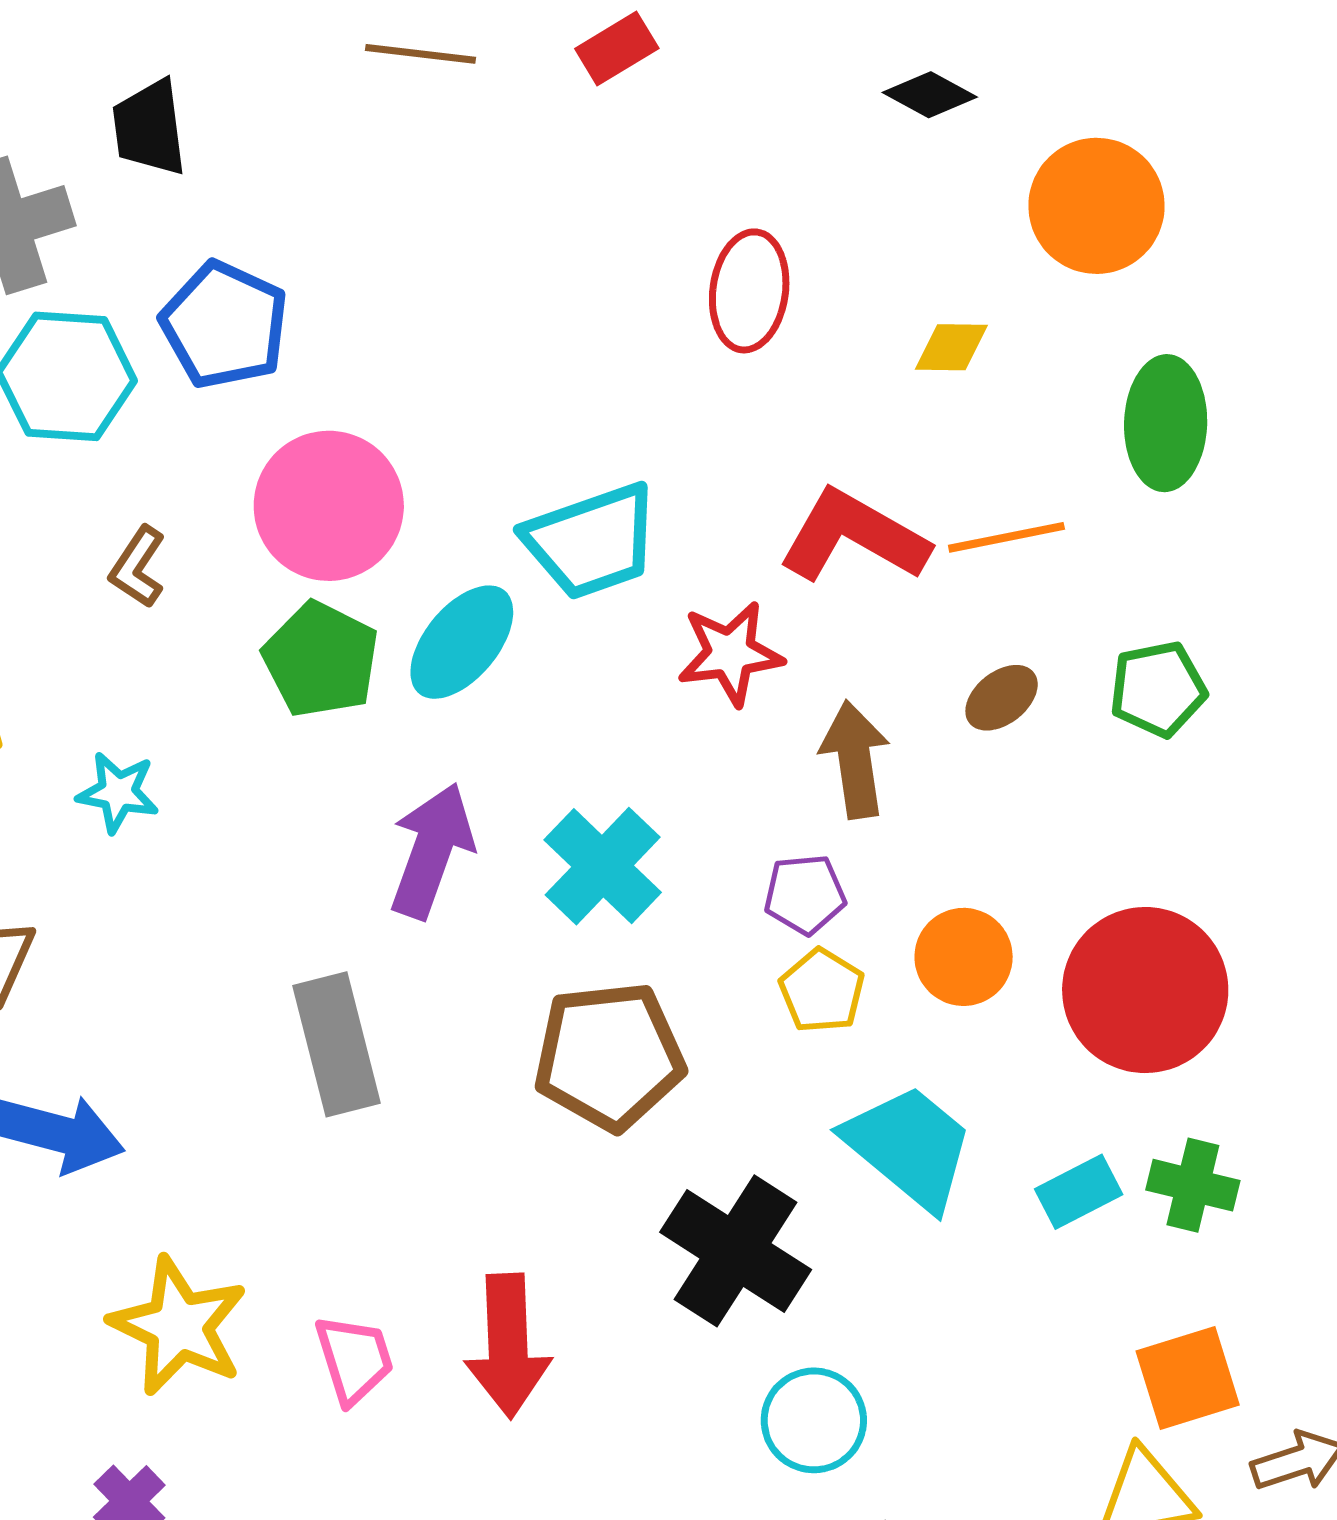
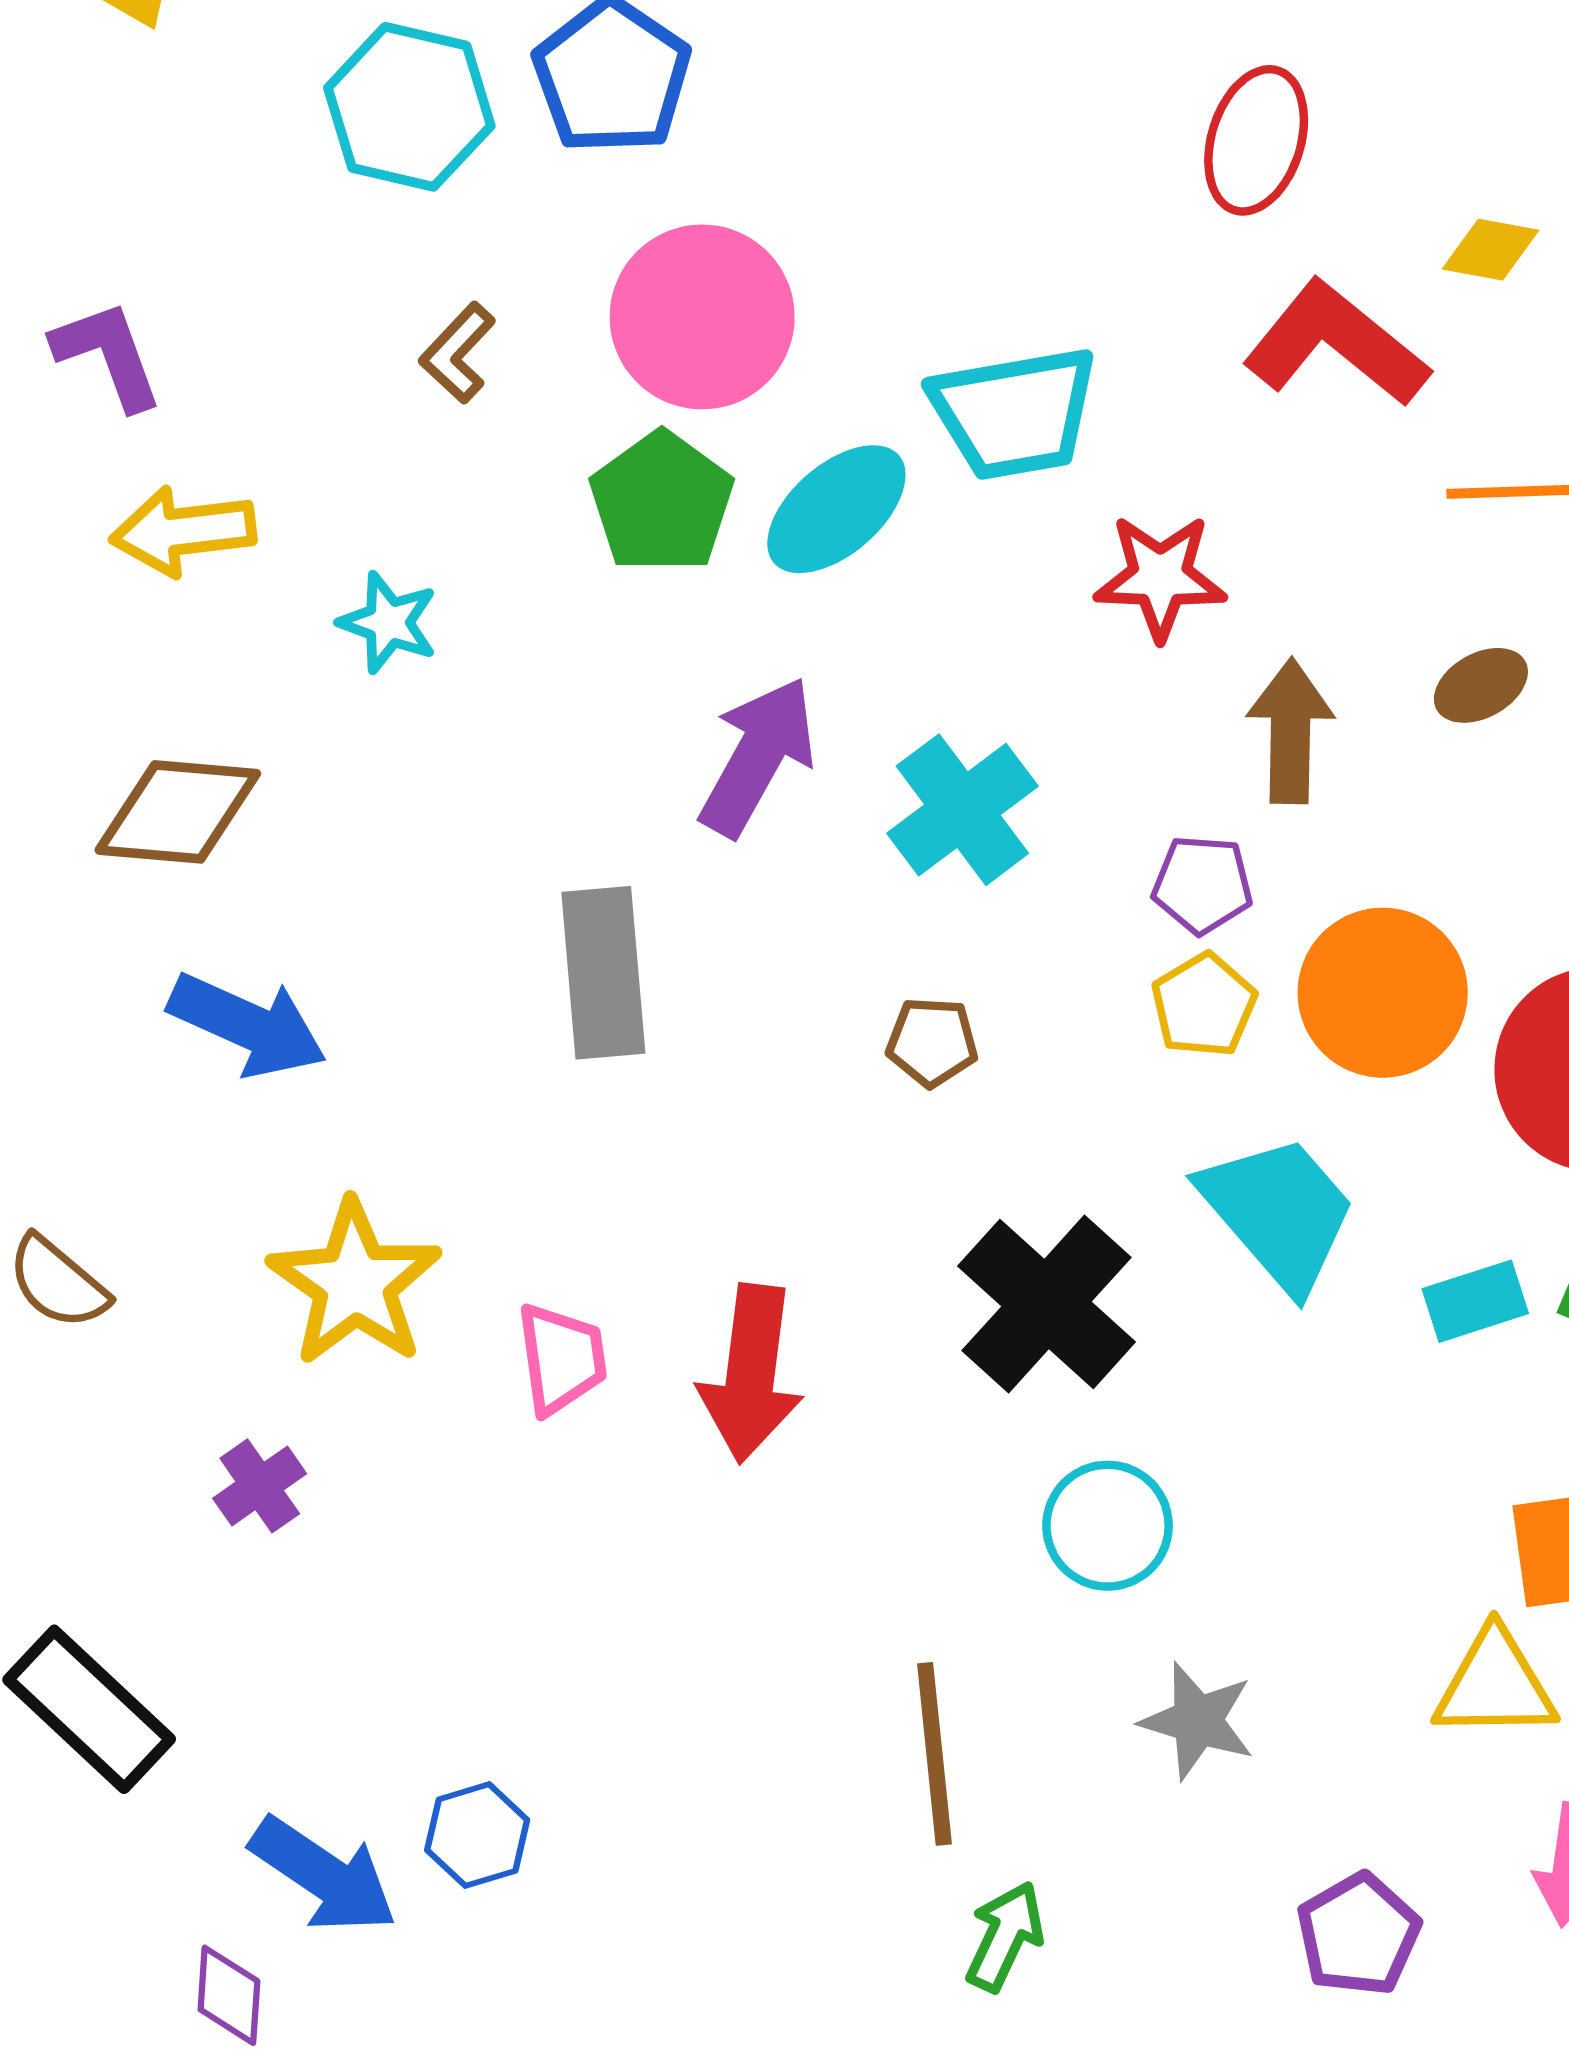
red L-shape: (854, 536) -> (1336, 344), moved
orange circle: (964, 957) -> (1383, 993), size x1.4
brown pentagon: (609, 1056) -> (932, 1042), size x0.5

